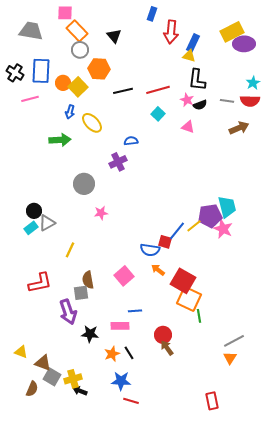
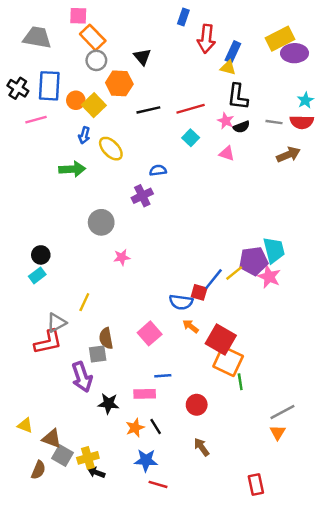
black triangle: (114, 36) -> (142, 57), moved
gray triangle: (47, 223) -> (56, 323), moved
brown arrow: (167, 348) -> (201, 447), moved

